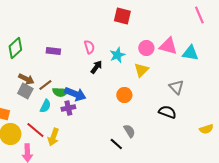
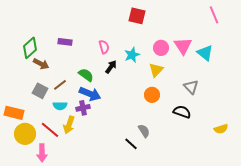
pink triangle: (168, 46) -> (183, 46), turned 42
purple rectangle: (53, 51) -> (65, 42), moved
cyan triangle: (190, 53) -> (205, 53), turned 30
brown arrow: (26, 79) -> (41, 64), moved
green semicircle: (60, 92) -> (86, 75), moved, turned -147
orange circle: (124, 95) -> (152, 95), moved
cyan semicircle: (45, 106) -> (60, 106), turned 64
yellow arrow: (53, 137) -> (69, 125), moved

